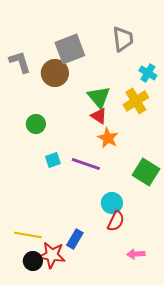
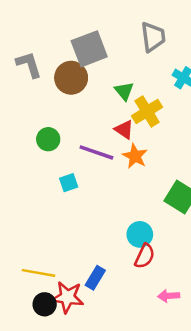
green triangle: (99, 97) -> (124, 91), moved, size x0.7
yellow cross: (136, 101) -> (147, 111), moved
purple line: (86, 164) -> (96, 152), moved

